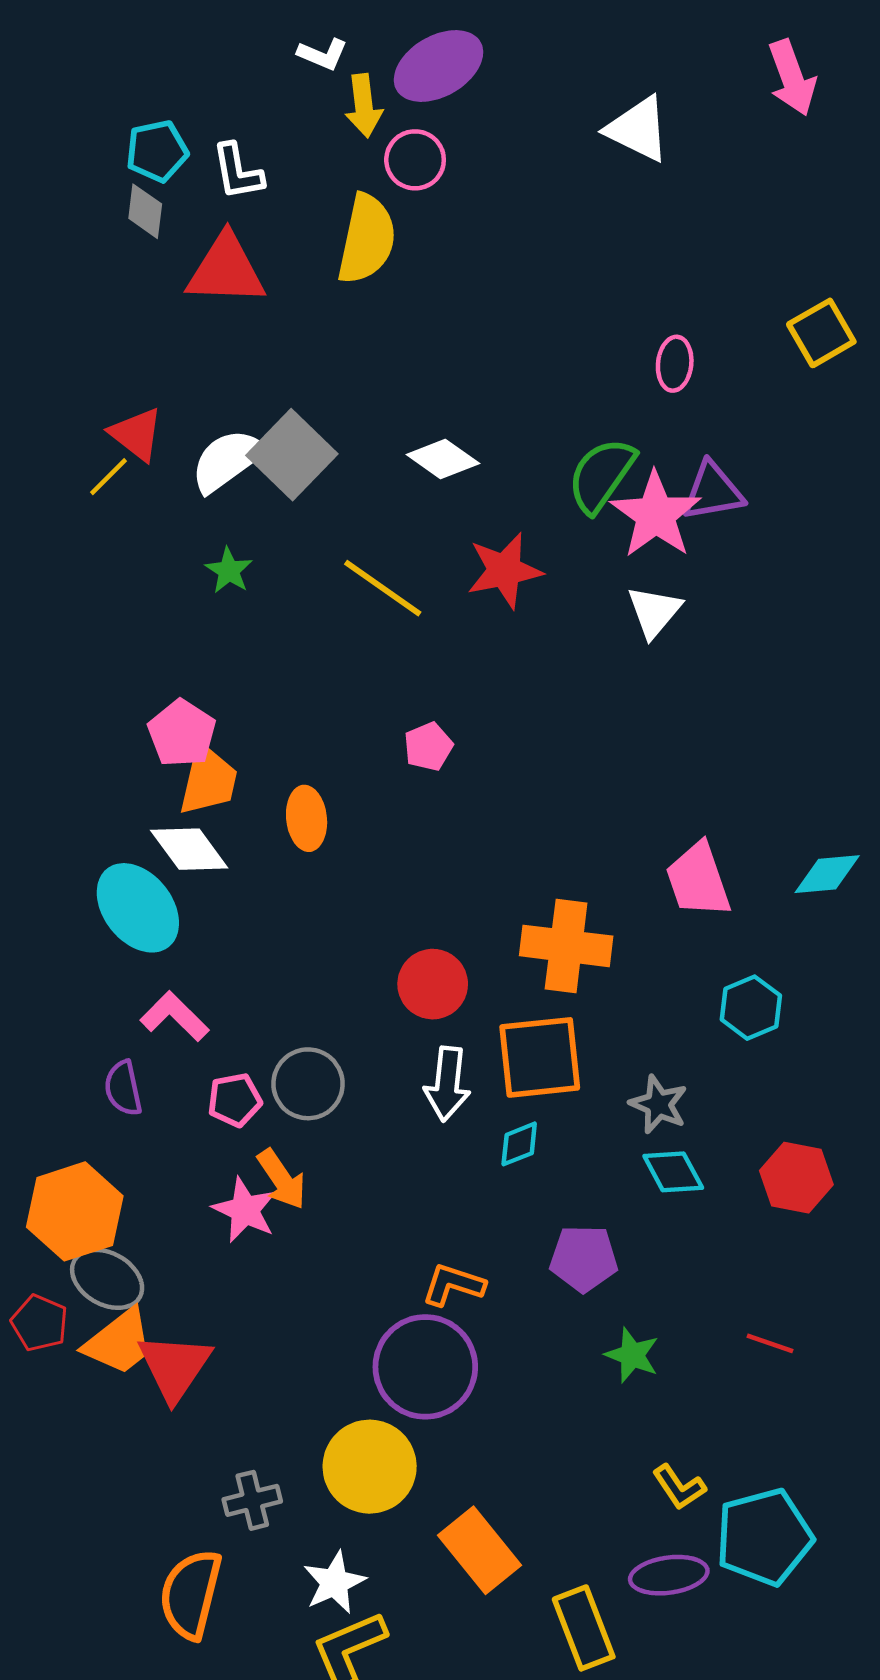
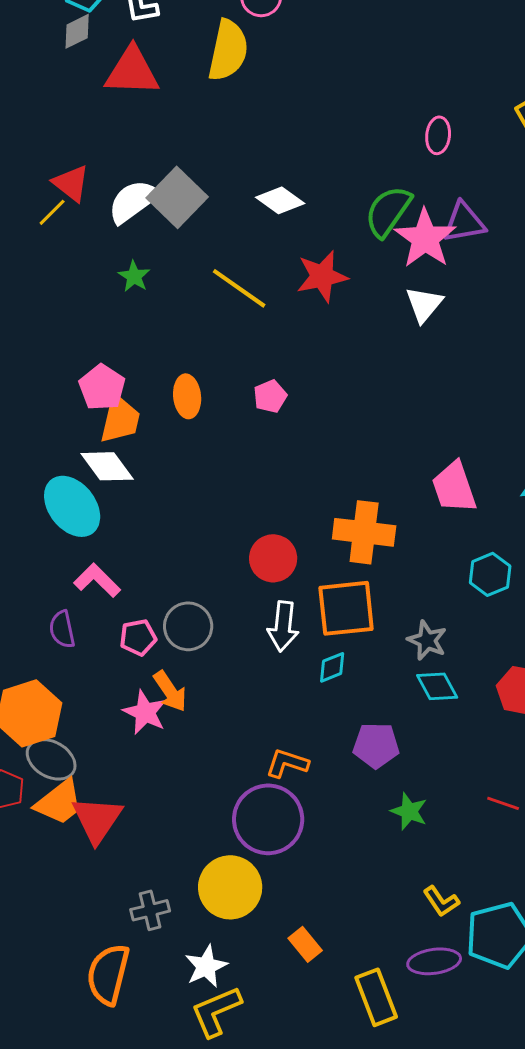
gray diamond: (145, 211) -> (77, 31), turned 57
orange ellipse: (307, 818) -> (187, 396), moved
orange rectangle: (480, 1550) -> (305, 944), size x0.6

